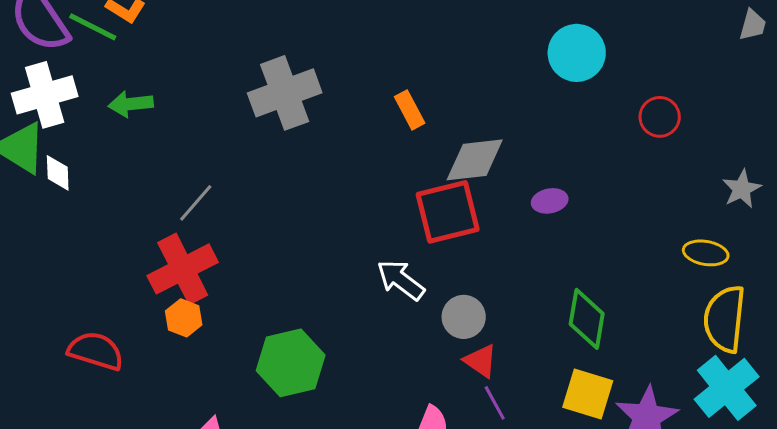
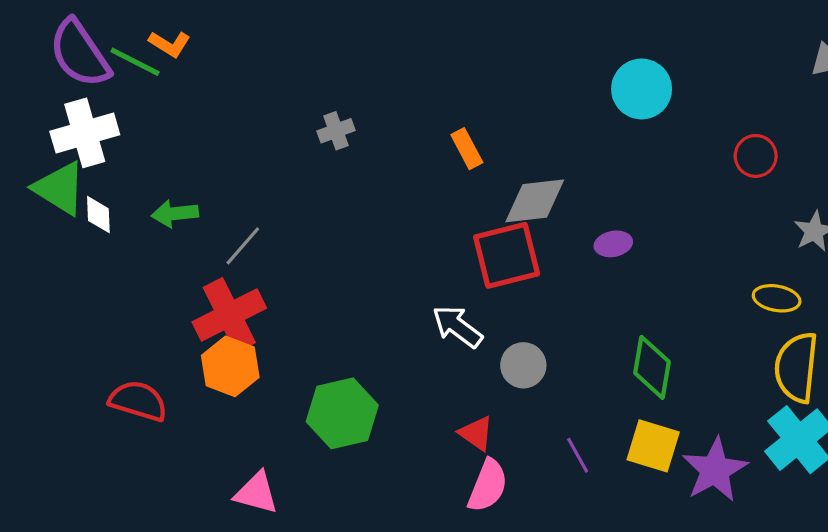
gray cross: (285, 93) -> (336, 131), size x0.5
green arrow: (131, 104) -> (175, 214), moved
red circle: (660, 117) -> (756, 156), moved
orange hexagon: (184, 318) -> (230, 366), size x1.5
red triangle: (481, 361) -> (476, 433), moved
purple line: (495, 403) -> (578, 455), moved

